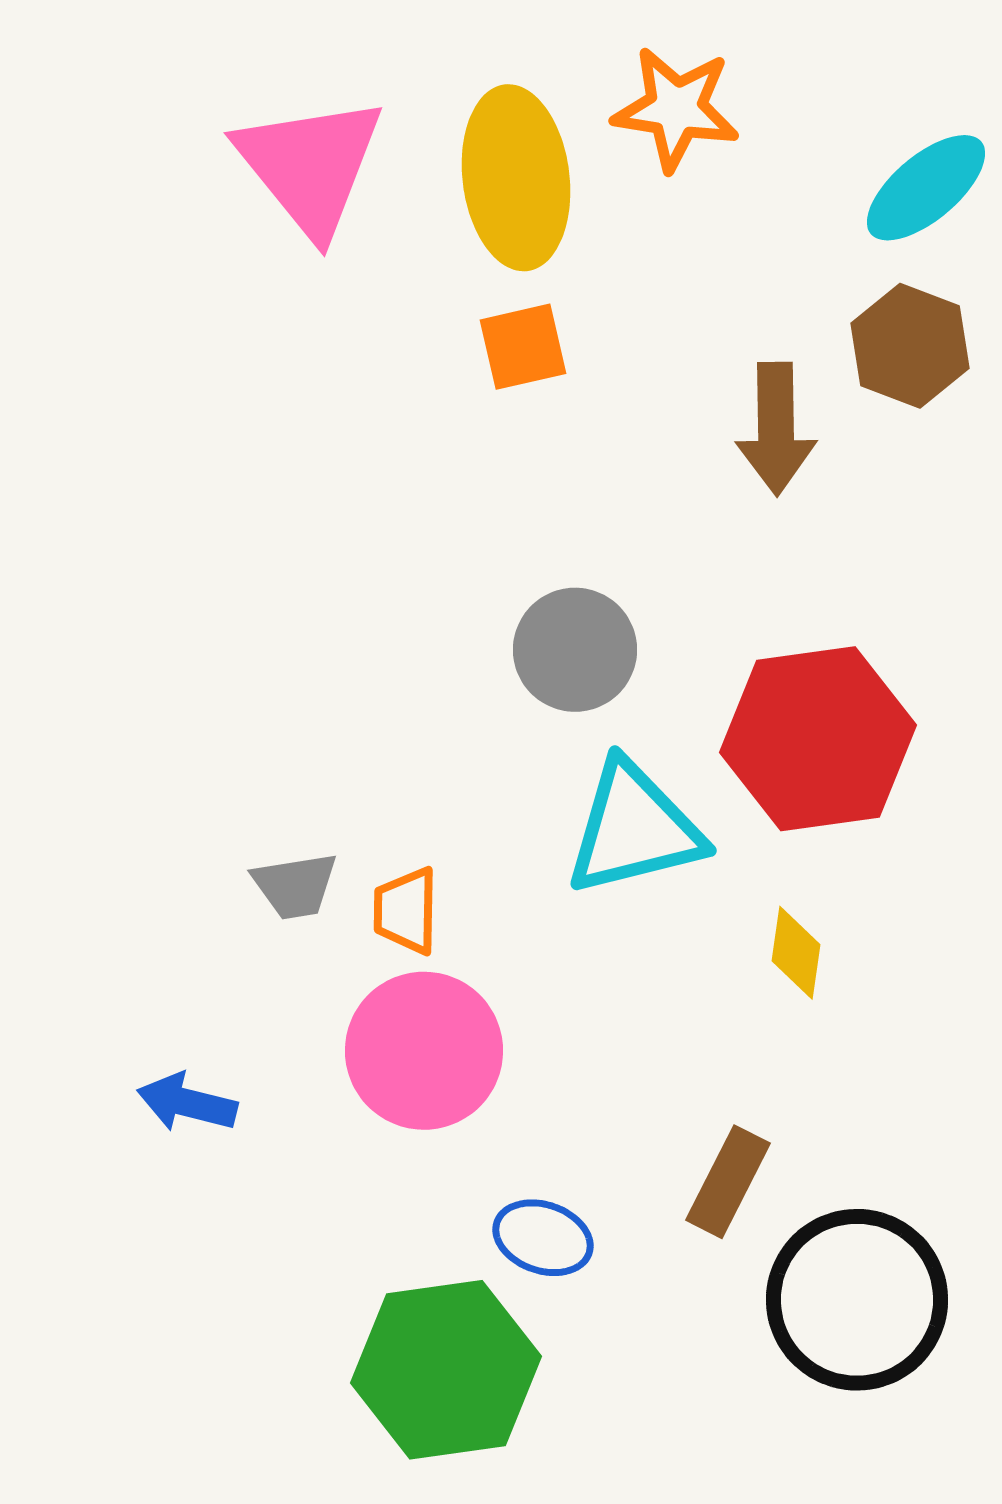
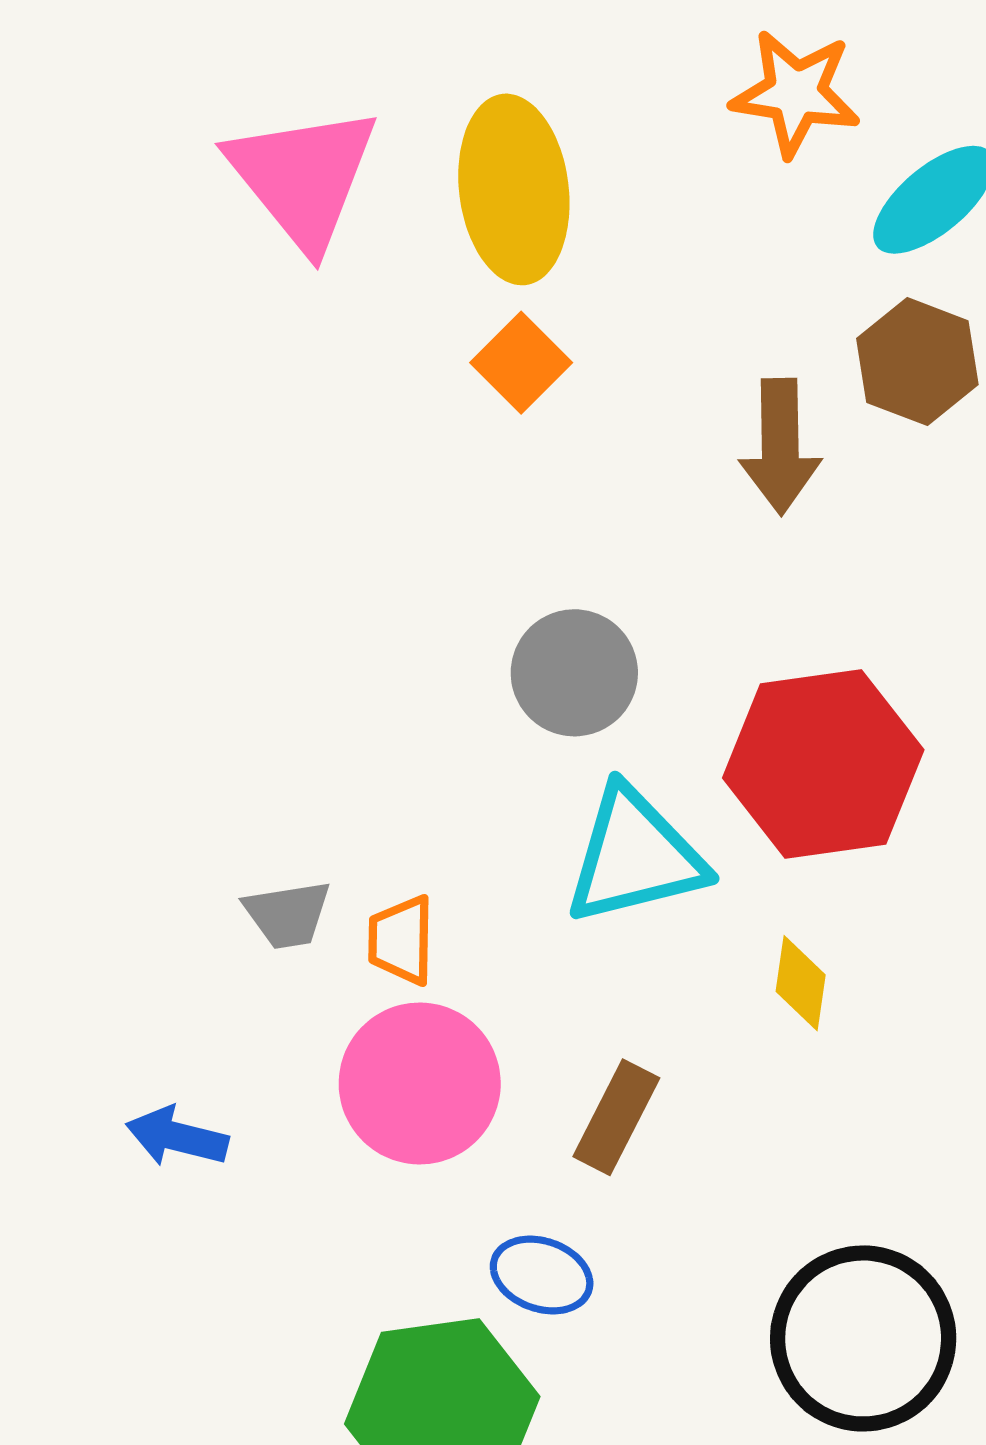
orange star: (676, 109) -> (796, 93), moved
orange square: (523, 347) -> (521, 363), turned -32
brown rectangle: (728, 1182) -> (616, 1117), moved

